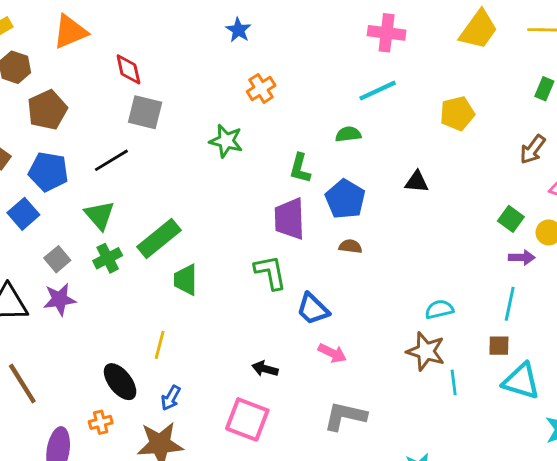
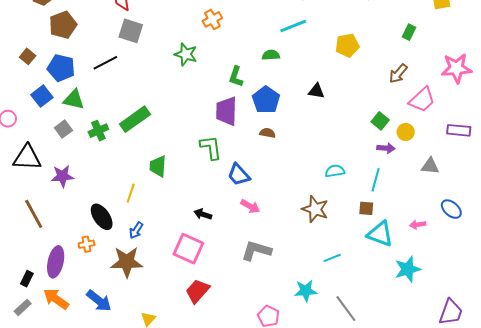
green triangle: (100, 215) -> (74, 99), moved, turned -40
green trapezoid: (186, 280) -> (158, 166), moved
purple star: (60, 299) -> (62, 176), moved
cyan semicircle: (439, 309) -> (335, 171), moved
cyan line: (454, 382) -> (332, 258), moved, turned 72

